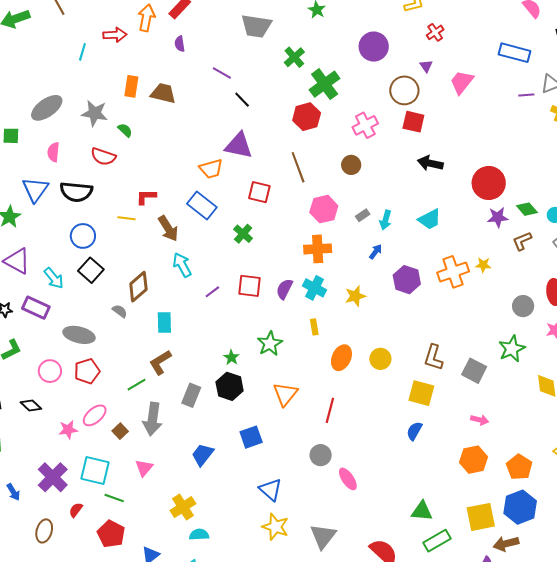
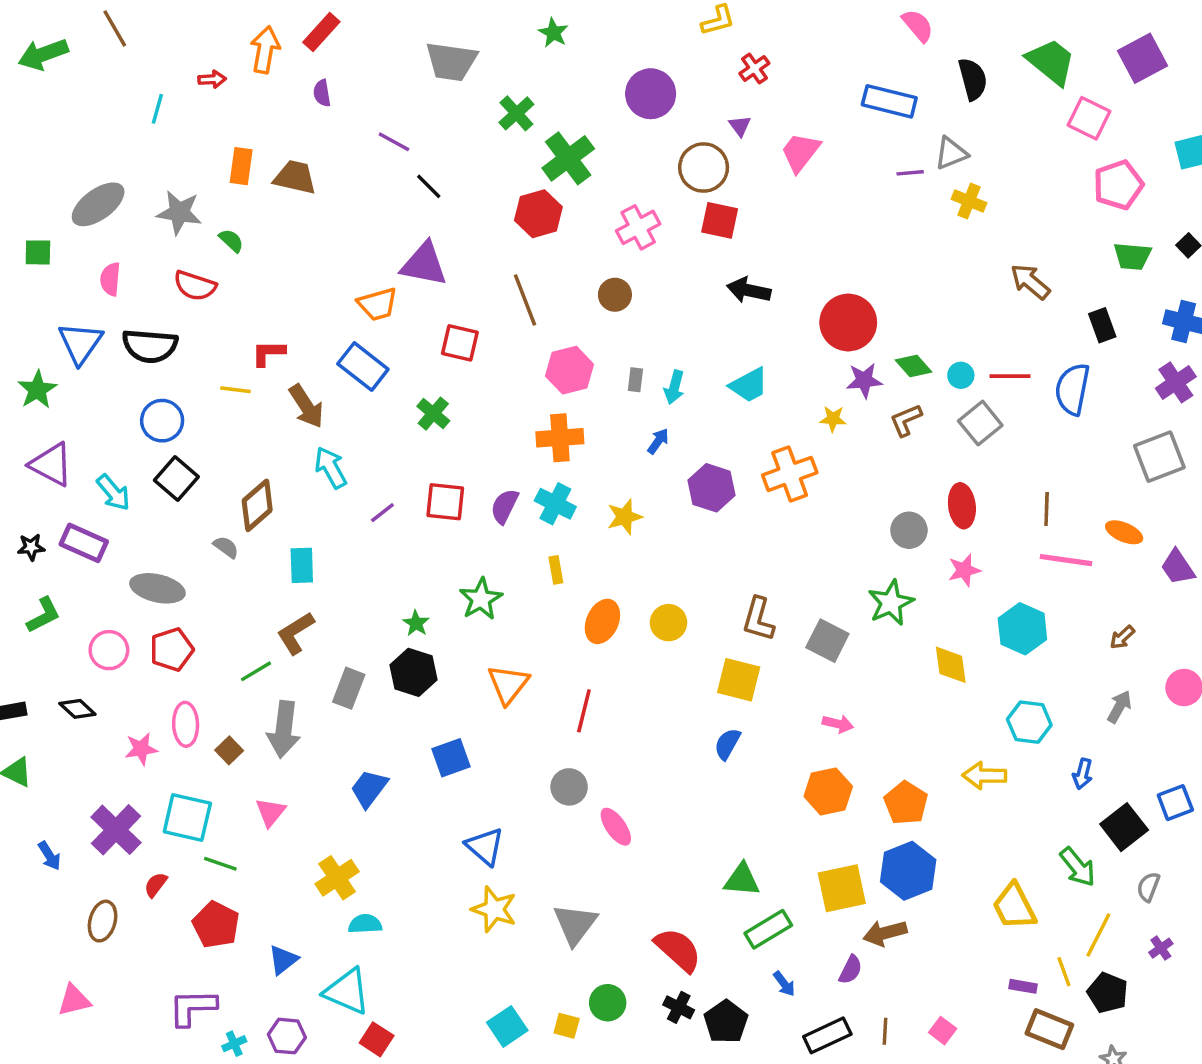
red arrow: (115, 35) -> (212, 79), size x0.7
gray rectangle: (363, 215) -> (635, 380), turned -48
yellow star: (483, 265) -> (833, 419), moved
pink ellipse: (95, 415) -> (186, 724), turned -50

